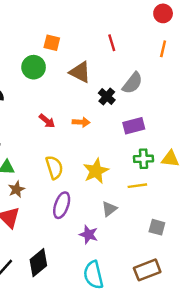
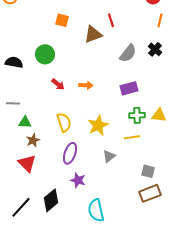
orange line: (163, 49) -> (160, 20), moved
green circle: (34, 67) -> (45, 54), moved
brown triangle: (80, 72) -> (93, 34), moved, turned -48
black cross: (107, 96) -> (155, 49), moved
purple star: (89, 235) -> (78, 180), moved
brown rectangle: (147, 270) -> (150, 193), moved

